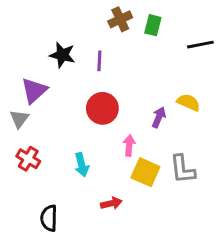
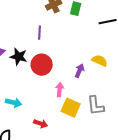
black star: (62, 55) -> (19, 57), moved
cyan arrow: (82, 165) -> (14, 103), moved, turned -63
red arrow: (111, 203) -> (41, 124), moved, turned 32

